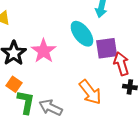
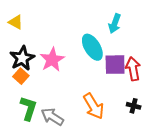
red arrow: (121, 64) -> (133, 69), moved
orange square: (14, 84) -> (21, 76), moved

